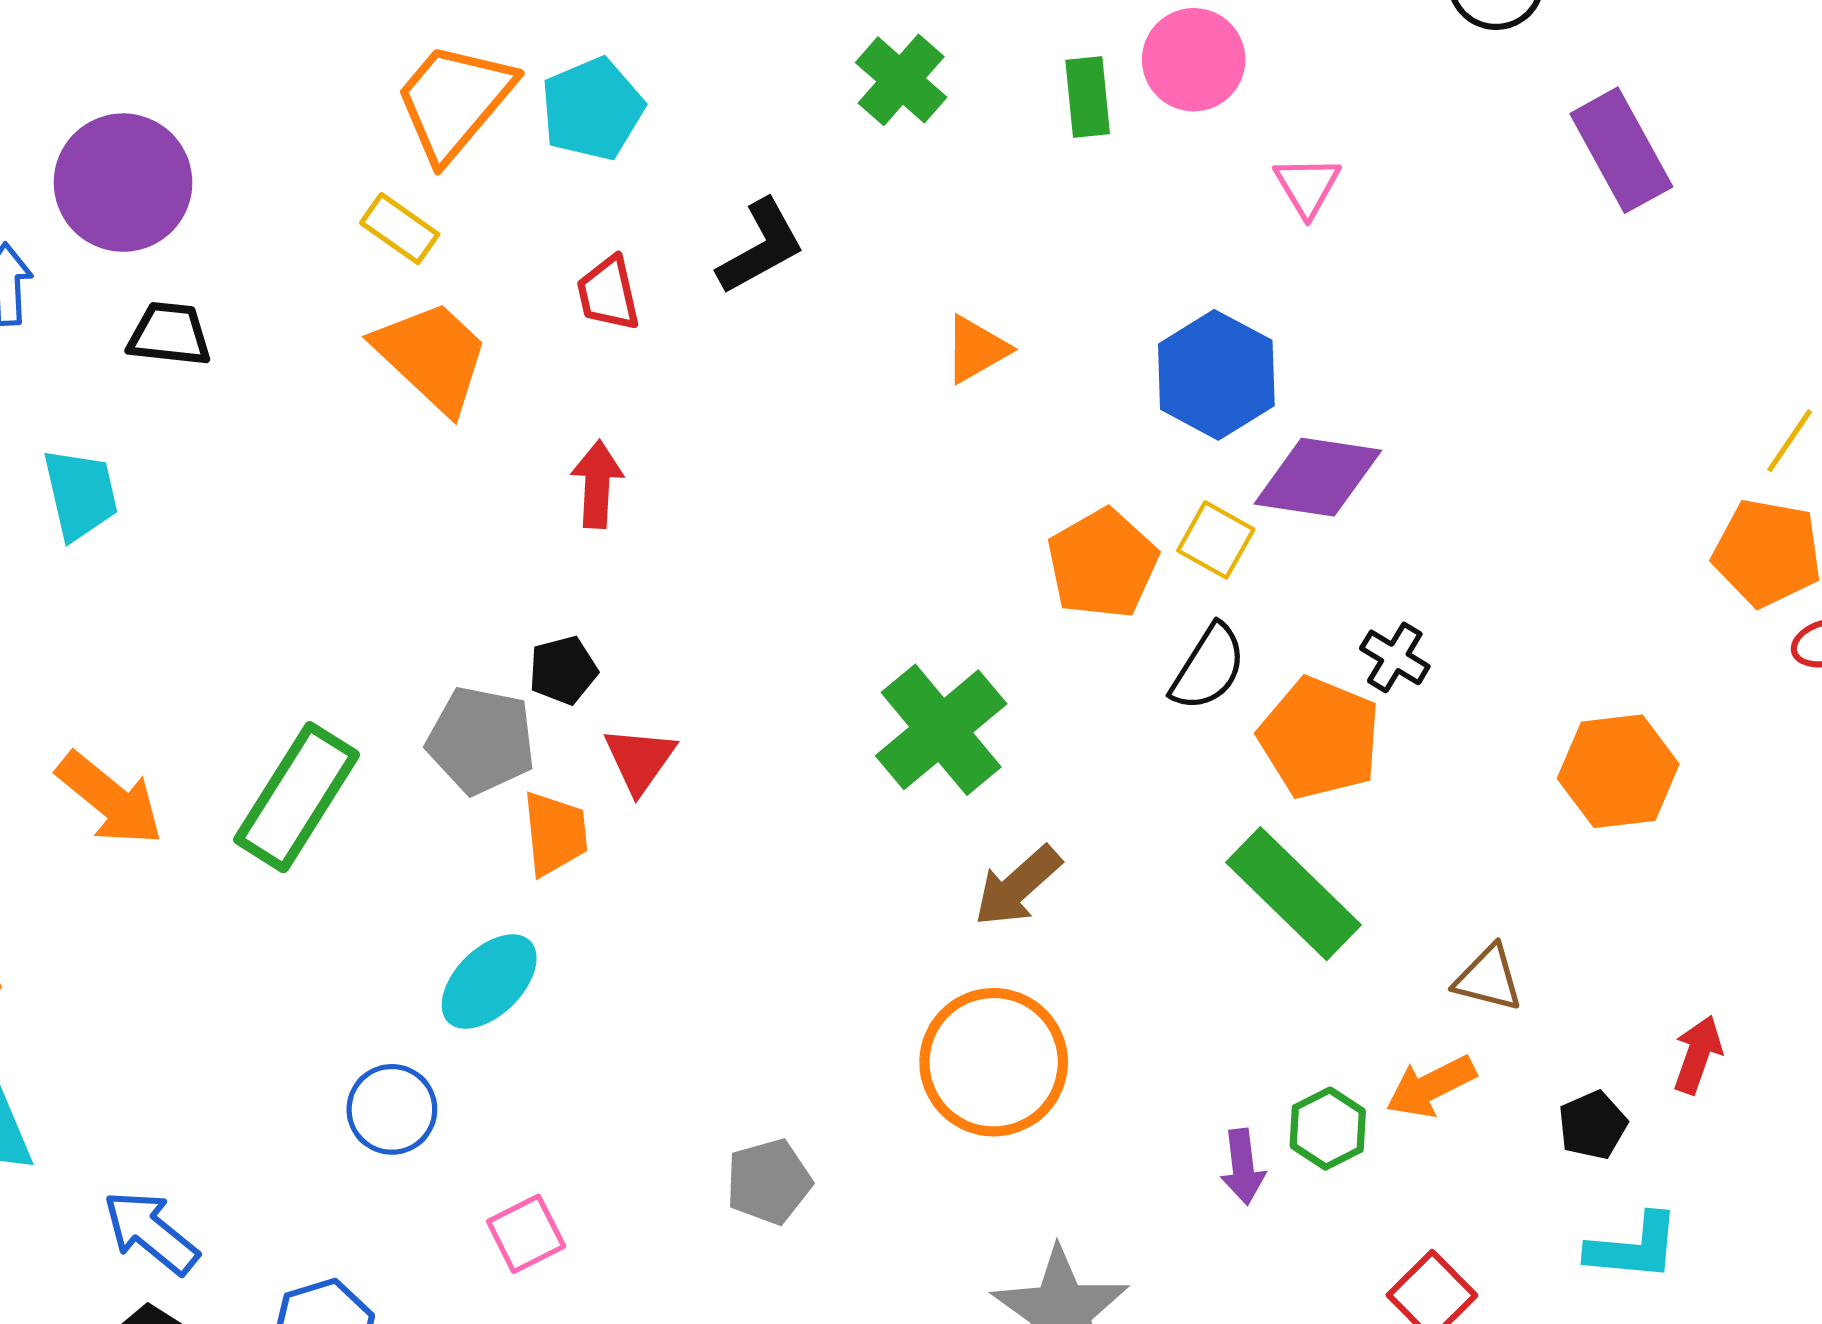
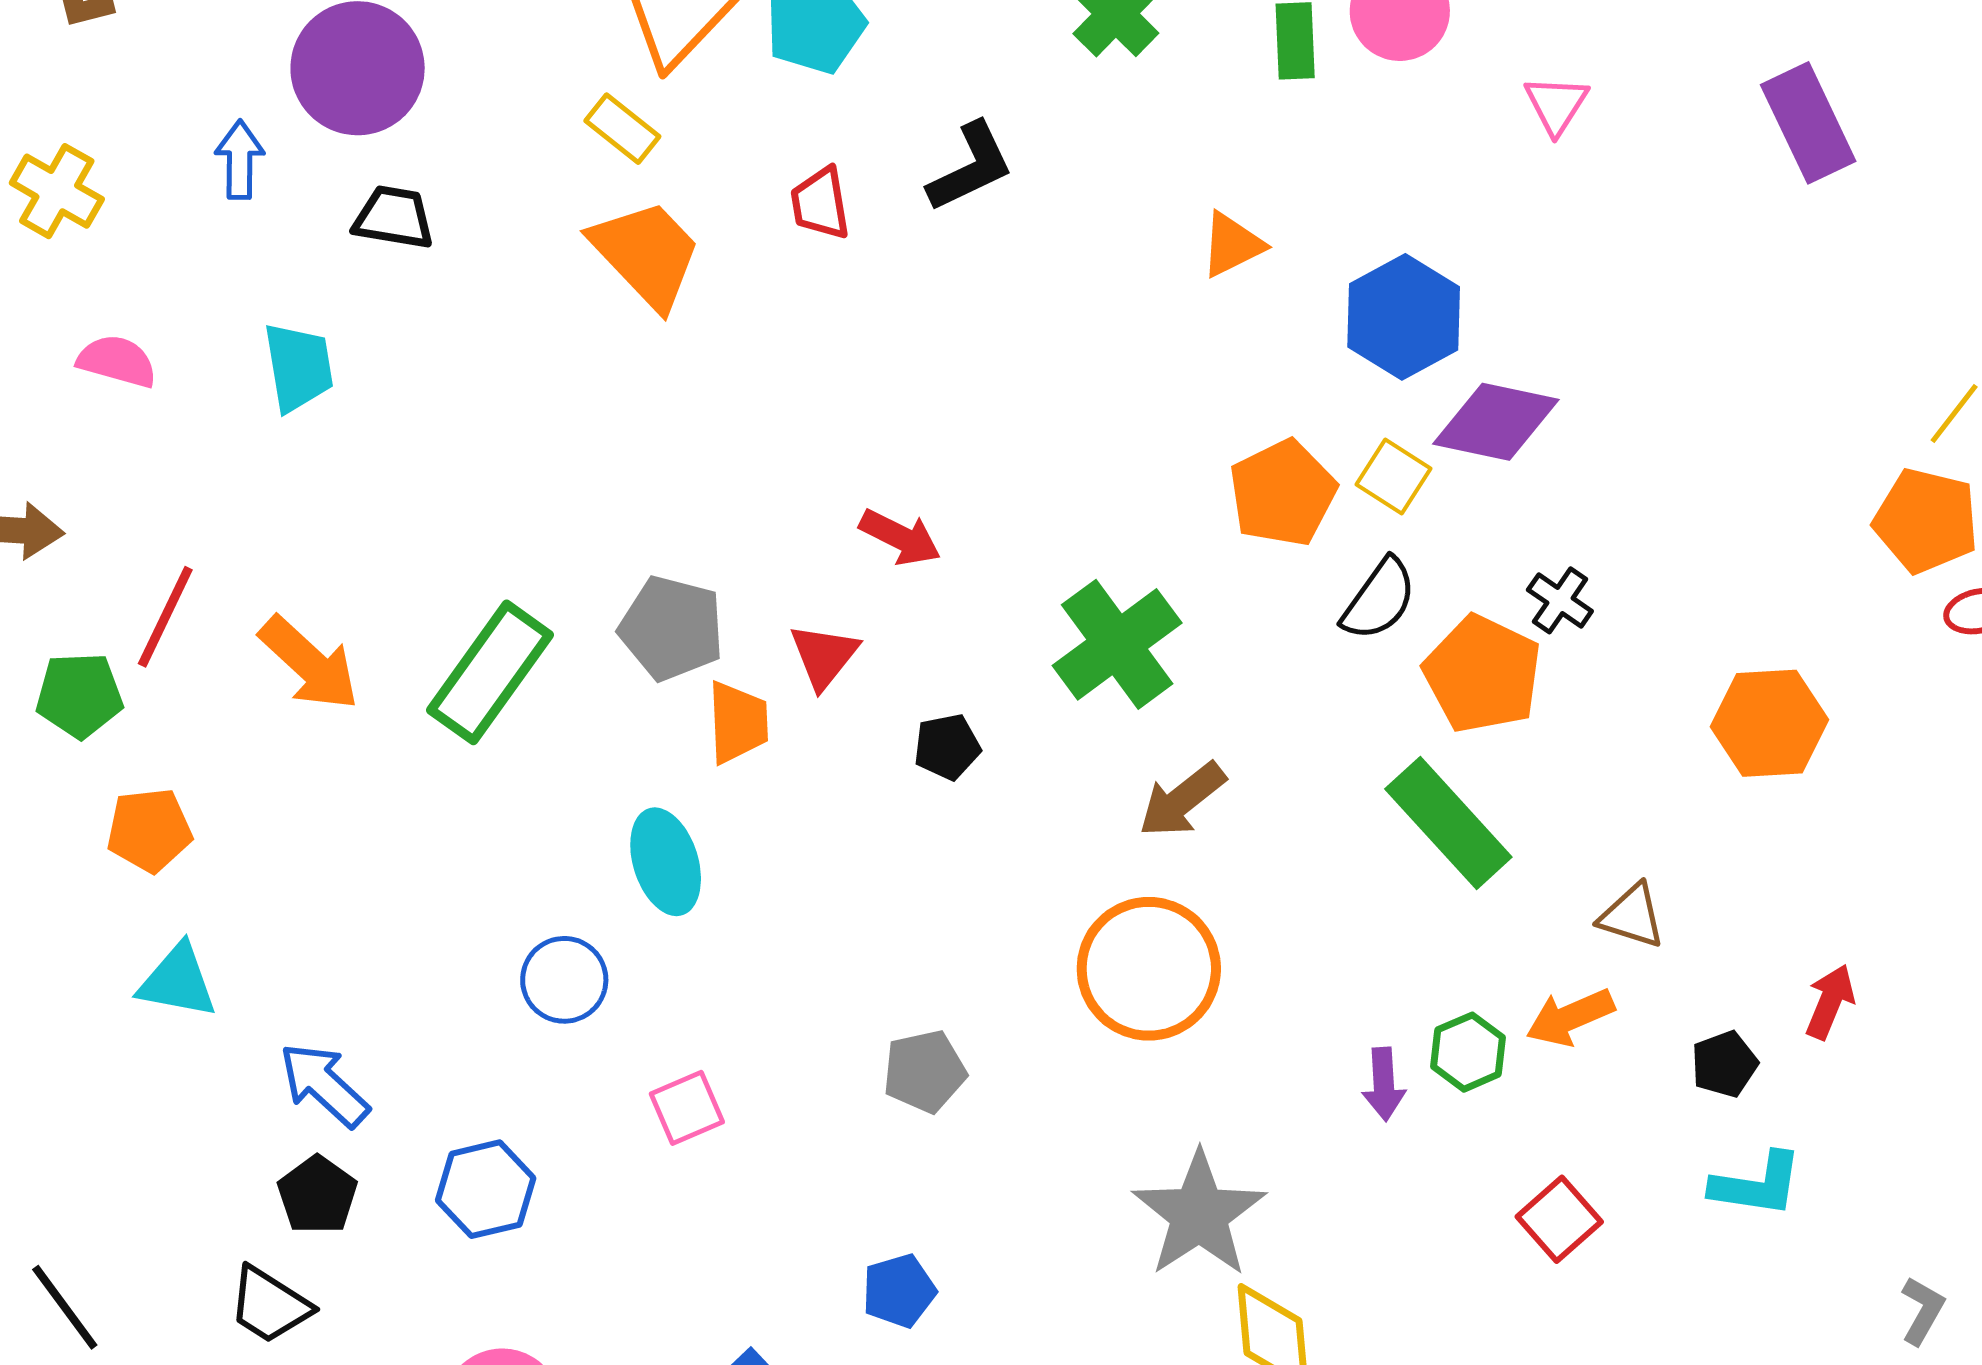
pink triangle: (1307, 186) -> (1556, 105), moved
orange triangle: (976, 349) -> (1232, 245), moved
red arrow: (597, 484) -> (900, 537), moved, turned 110
black pentagon: (563, 670) -> (947, 747), moved
cyan ellipse: (489, 982) -> (666, 862), turned -66

